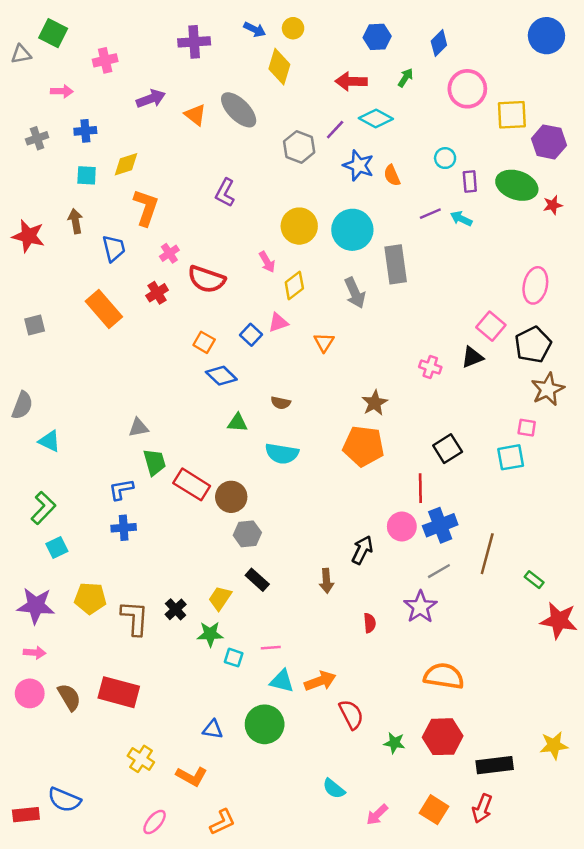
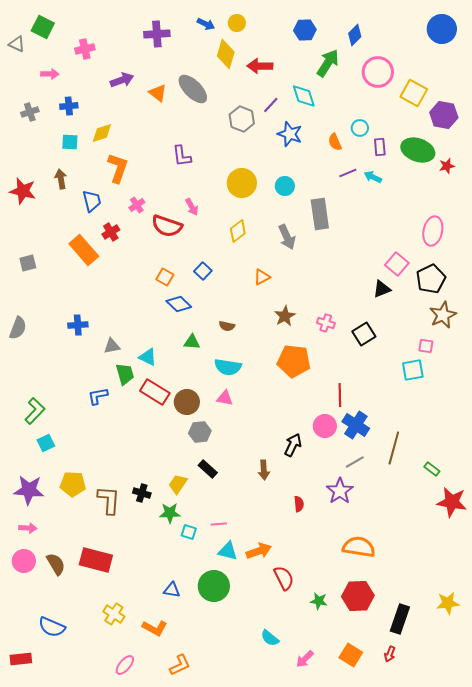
gray triangle: (21, 54) -> (17, 44), turned 36
green arrow: (406, 78) -> (328, 63), size x1.8
red arrow: (351, 81) -> (260, 66), moved
yellow square: (512, 115) -> (414, 93), turned 32
cyan diamond: (376, 118) -> (304, 96), turned 44
orange semicircle: (392, 175) -> (335, 142), moved
purple L-shape: (225, 193) -> (182, 156), turned -35
cyan circle: (352, 230) -> (285, 186), size x0.6
pink arrow: (267, 262) -> (192, 207), moved
red cross: (157, 293) -> (111, 232), moved
pink triangle: (278, 322) -> (225, 398), moved, turned 30
orange triangle: (324, 342) -> (262, 277), turned 30
pink cross: (430, 367) -> (326, 323), moved
brown star: (375, 403) -> (285, 316), moved
cyan triangle: (49, 441) -> (148, 357), moved
black square: (448, 449) -> (364, 334), moved
blue cross: (440, 525) -> (356, 425), turned -36
blue cross: (124, 528) -> (78, 325), moved
black cross: (176, 609) -> (142, 493), turned -30
black rectangle: (495, 765) -> (400, 619), turned -64
blue semicircle: (64, 800) -> (52, 627), moved
red arrow: (482, 808) -> (390, 654), size x0.7

